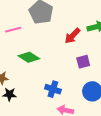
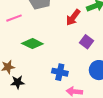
purple square: (83, 62) -> (87, 42), turned -32

